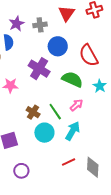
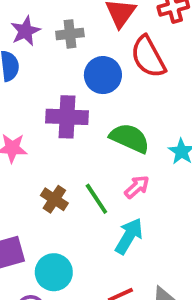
red semicircle: (89, 55) -> (148, 57), moved
purple cross: (39, 69) -> (67, 117), turned -30
cyan circle: (44, 133) -> (54, 272), moved

